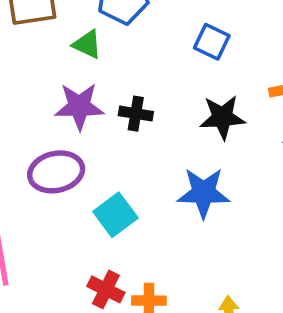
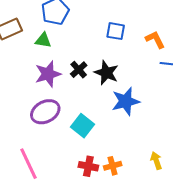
blue square: (212, 42) -> (116, 31), moved
black cross: (136, 114) -> (79, 70), turned -36
black star: (222, 117) -> (106, 73), moved, turned -30

